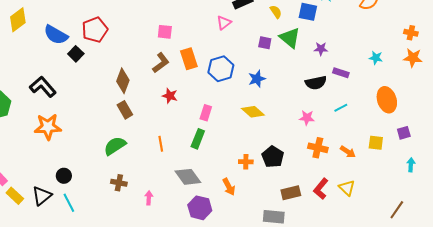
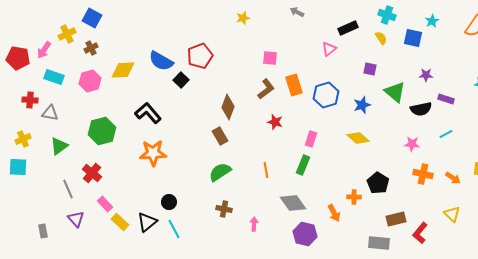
yellow diamond: (18, 20) -> (123, 70), moved, turned 35
green triangle: (290, 38) -> (395, 92), moved
brown rectangle: (125, 110) -> (220, 136), moved
orange cross: (246, 162) -> (354, 197), moved
red L-shape: (321, 189) -> (420, 233), moved

